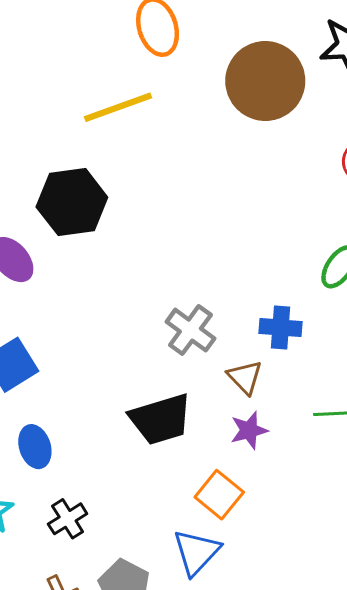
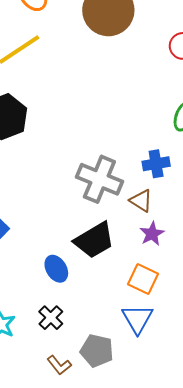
gray cross: (190, 330) -> (99, 179), size x1.4
blue ellipse: (35, 447) -> (56, 269), moved

